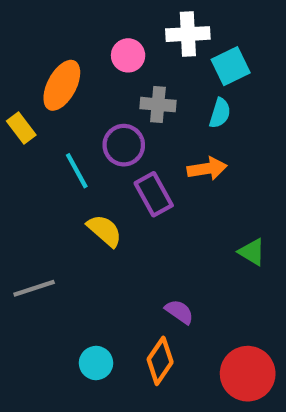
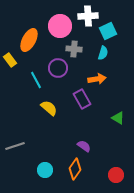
pink circle: (128, 55) -> (60, 26), size x1.5
purple rectangle: (154, 194) -> (82, 99), moved
gray line: (34, 288) -> (15, 146), moved
red circle: (248, 374) -> (116, 175), size x0.6

